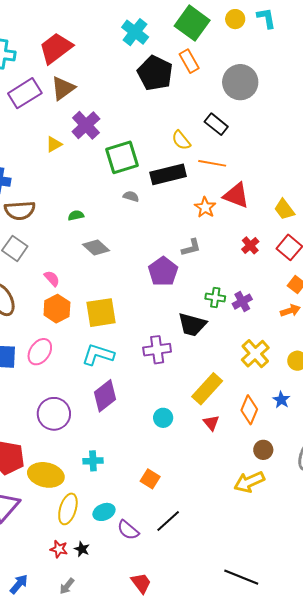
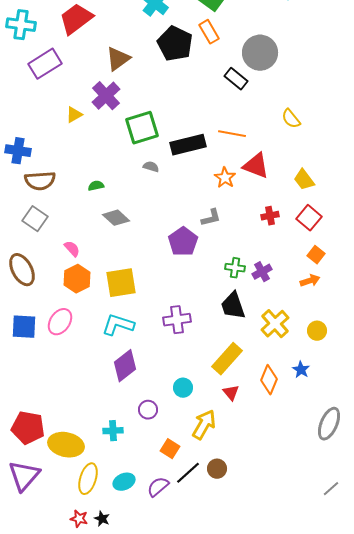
brown triangle: (63, 88) -> (118, 59), moved
black rectangle: (216, 124) -> (236, 79), moved
yellow semicircle: (181, 140) -> (291, 119), moved
red cross: (250, 245) -> (270, 216), turned 30
black trapezoid: (192, 325) -> (233, 306), moved, turned 56
purple circle: (54, 414) -> (148, 410), moved, size x0.6
brown circle: (263, 450) -> (217, 469), moved
yellow arrow: (249, 482) -> (204, 425), moved, turned 144
black line: (168, 521) -> (188, 473), moved
purple semicircle: (128, 530) -> (158, 487), moved, turned 100

